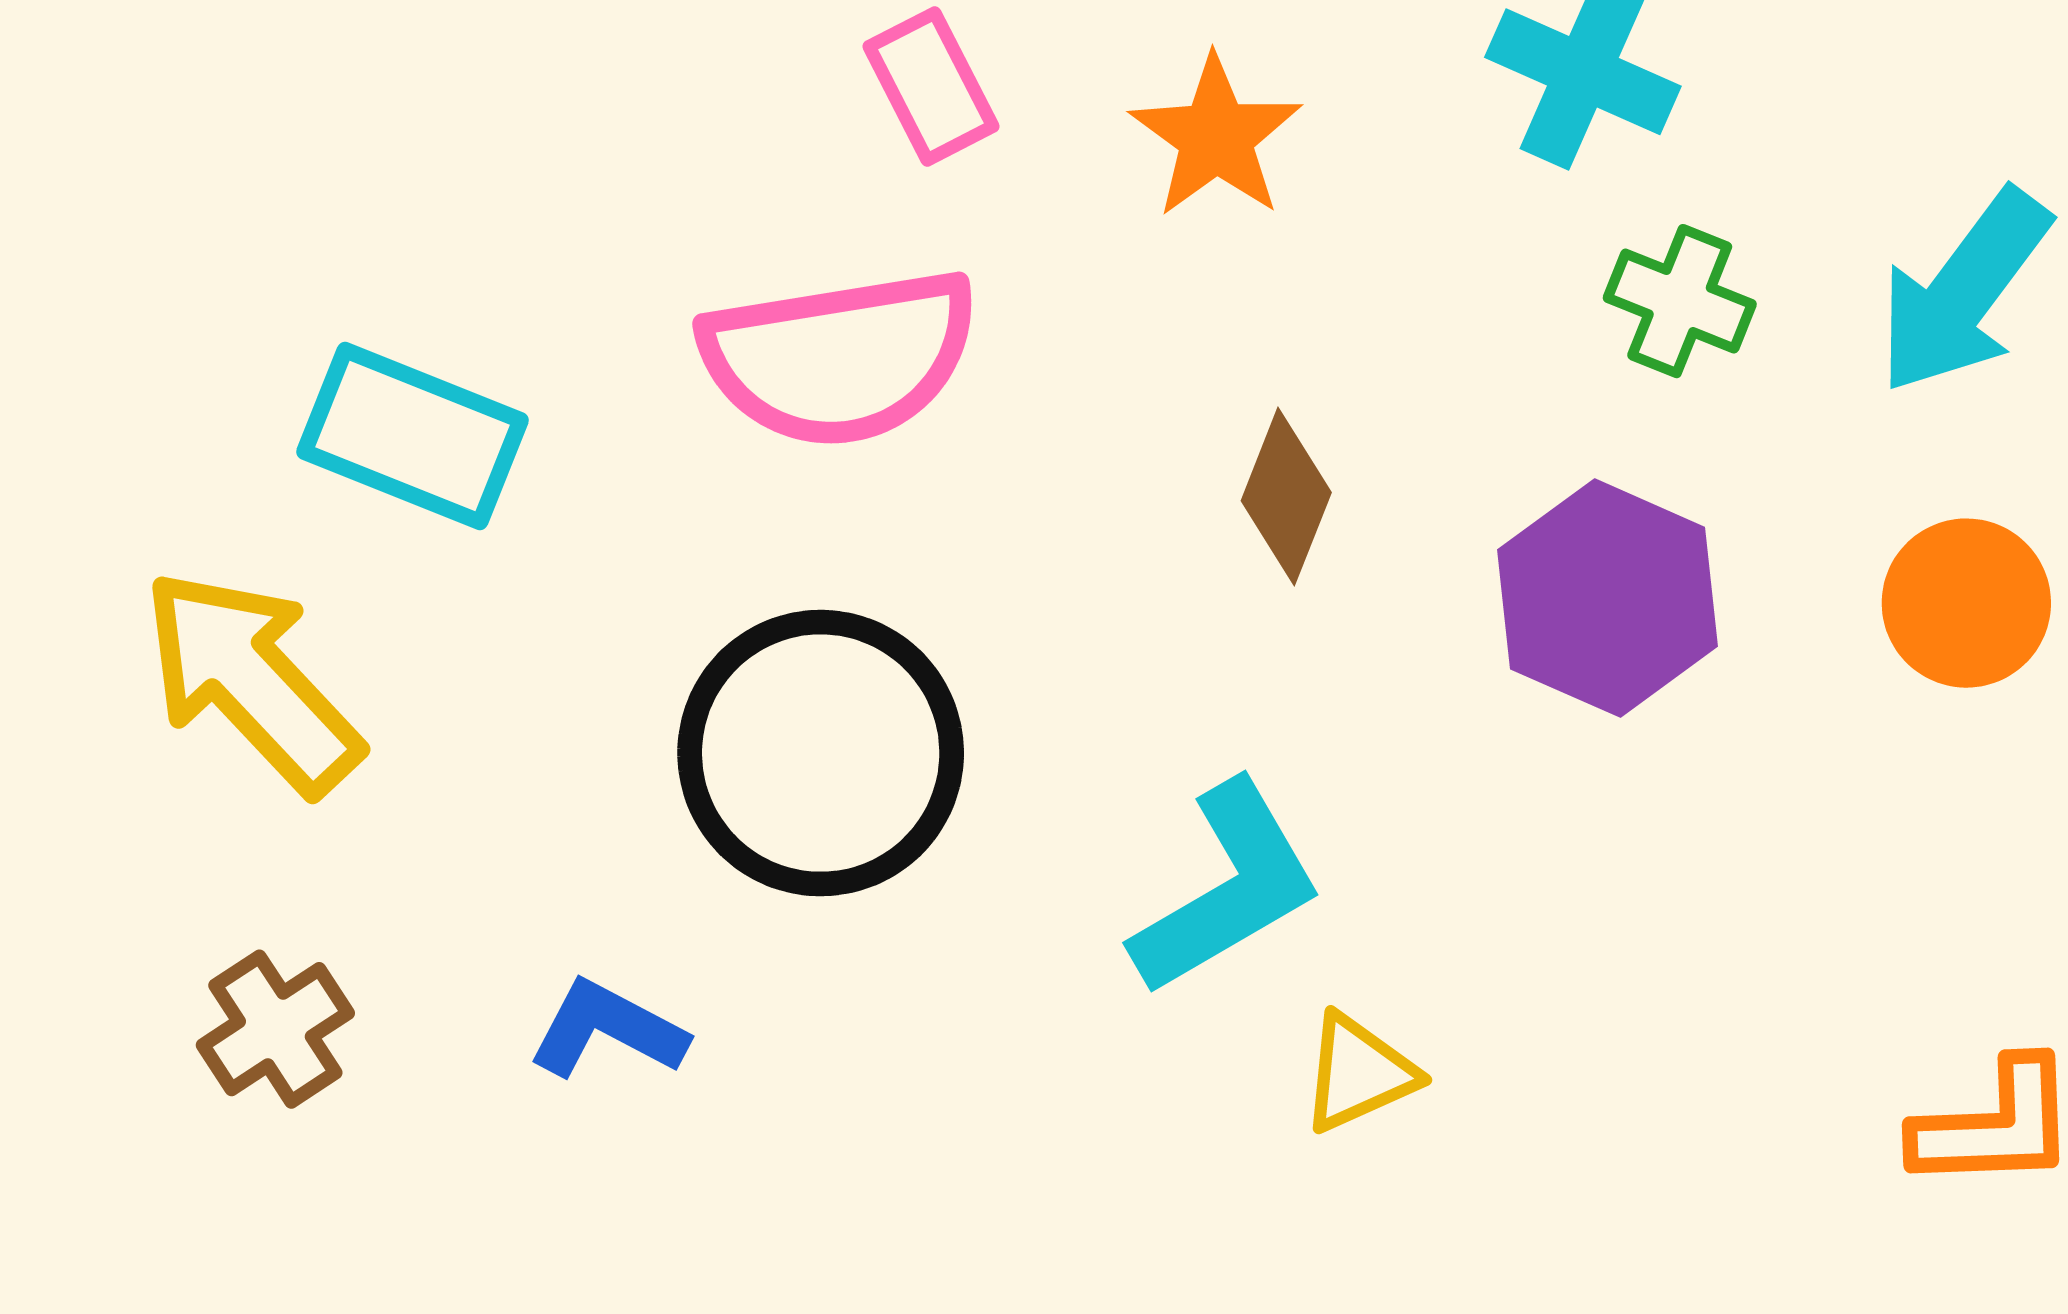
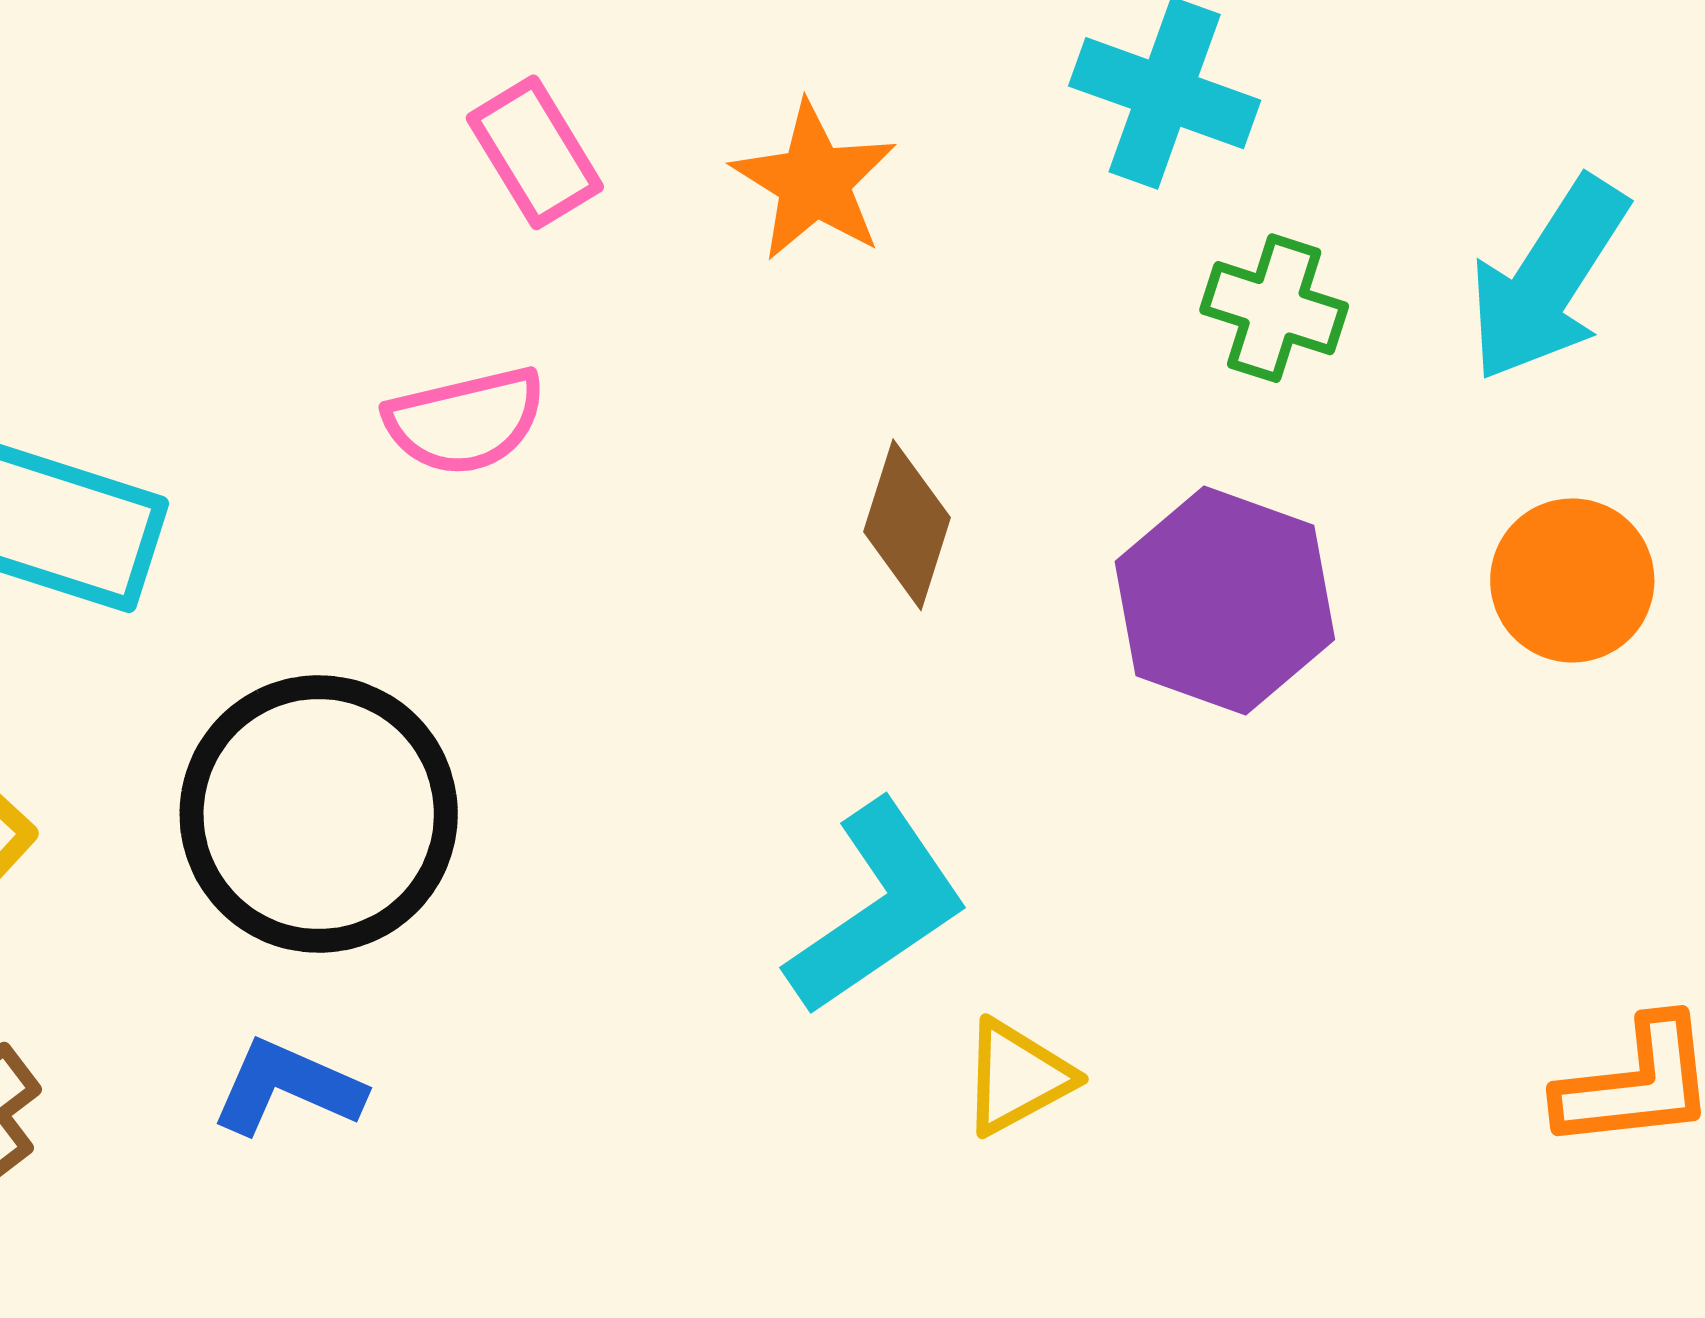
pink semicircle: (840, 357) -> (465, 421), size x0.6
black circle: (821, 753) -> (319, 814), moved

